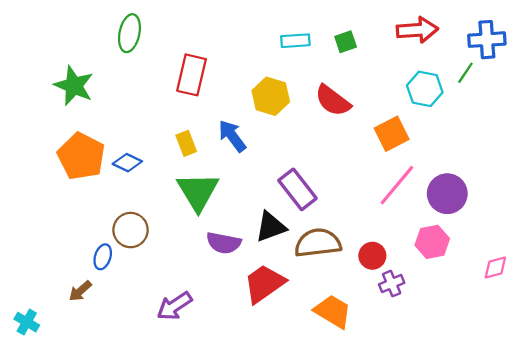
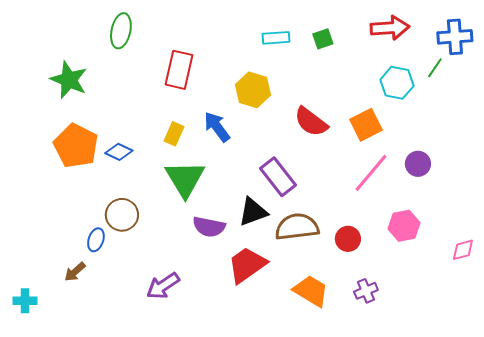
red semicircle: (333, 101) -> (311, 122), moved
yellow rectangle: (186, 143) -> (174, 134), turned 45
purple circle: (447, 194) -> (418, 164), moved, size x0.7
purple cross: (392, 284) -> (366, 291), moved
cyan cross: (27, 322) -> (25, 301), turned -30

